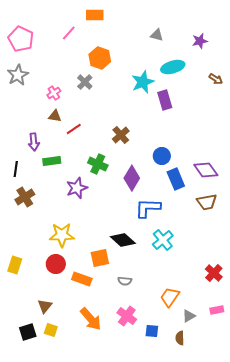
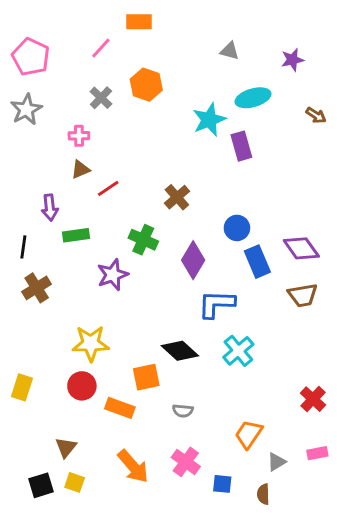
gray cross: (85, 82) -> (101, 98), moved
pink cross: (54, 93) -> (79, 136), turned 32
brown triangle: (55, 116) -> (80, 169), turned -32

